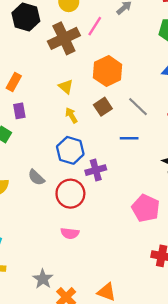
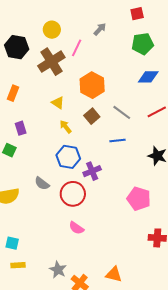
orange rectangle: (14, 82) -> (13, 93), moved
pink semicircle: (70, 233) -> (76, 228), turned 35

